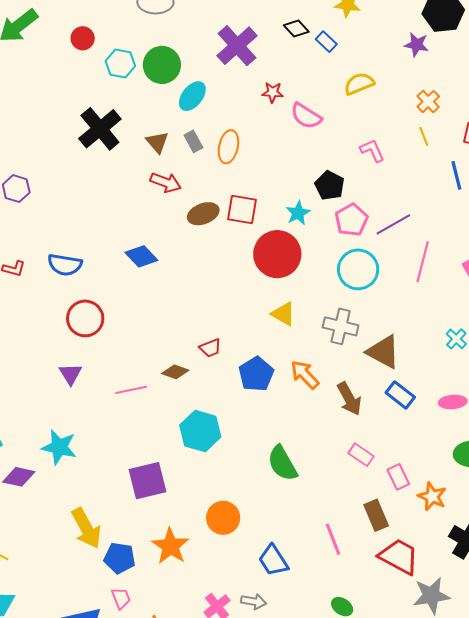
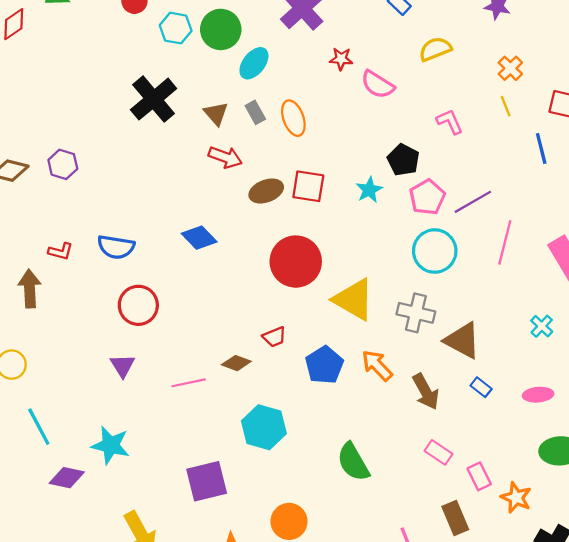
orange ellipse: (228, 147) -> (293, 118), turned -32
red circle: (277, 254) -> (296, 262), moved
yellow triangle: (283, 314) -> (354, 300), size x1.6
blue rectangle: (400, 395) -> (481, 387), size x0.7

